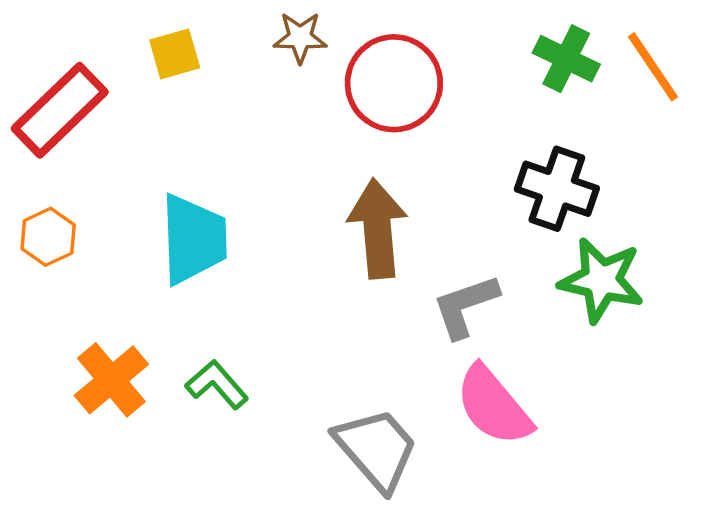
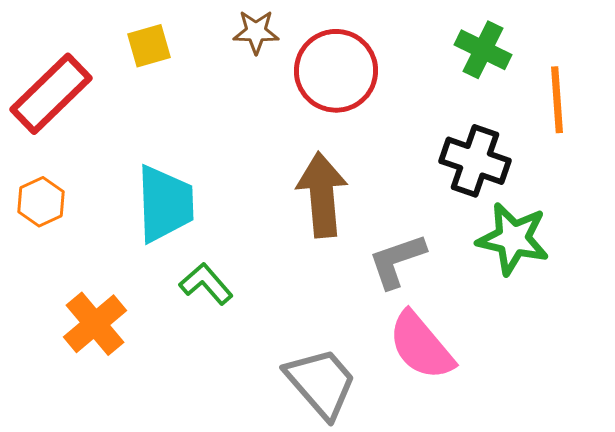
orange line: (653, 67) -> (557, 100), moved, turned 30
green L-shape: (217, 385) -> (206, 284), moved

